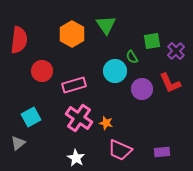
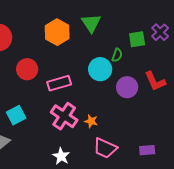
purple cross: (176, 51) -> (160, 32), moved
green semicircle: (132, 57) -> (117, 55), turned -128

